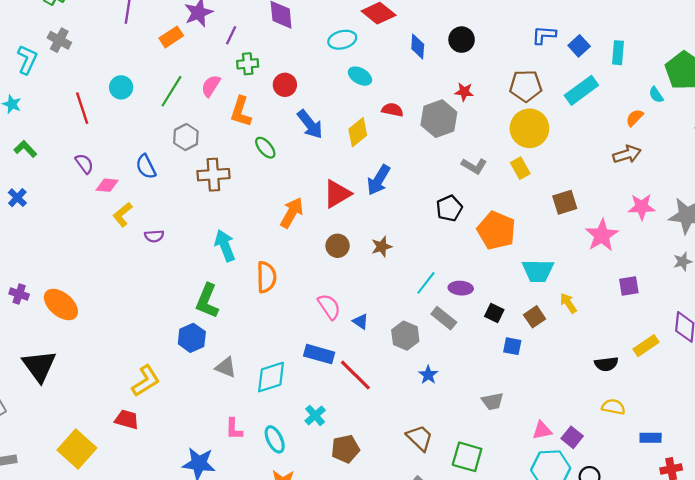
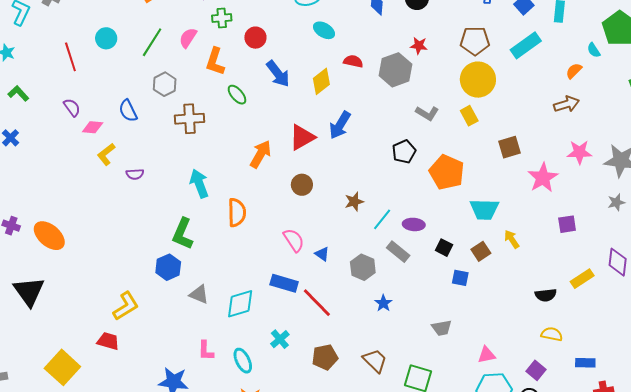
brown star: (382, 247) -> (354, 202), moved
purple square: (572, 437) -> (536, 370), moved
brown pentagon: (345, 449) -> (325, 357), moved

